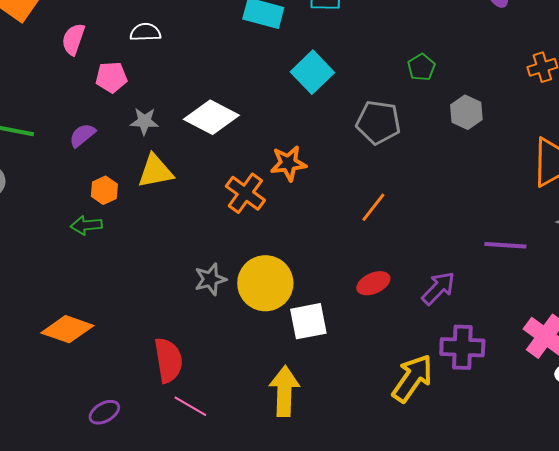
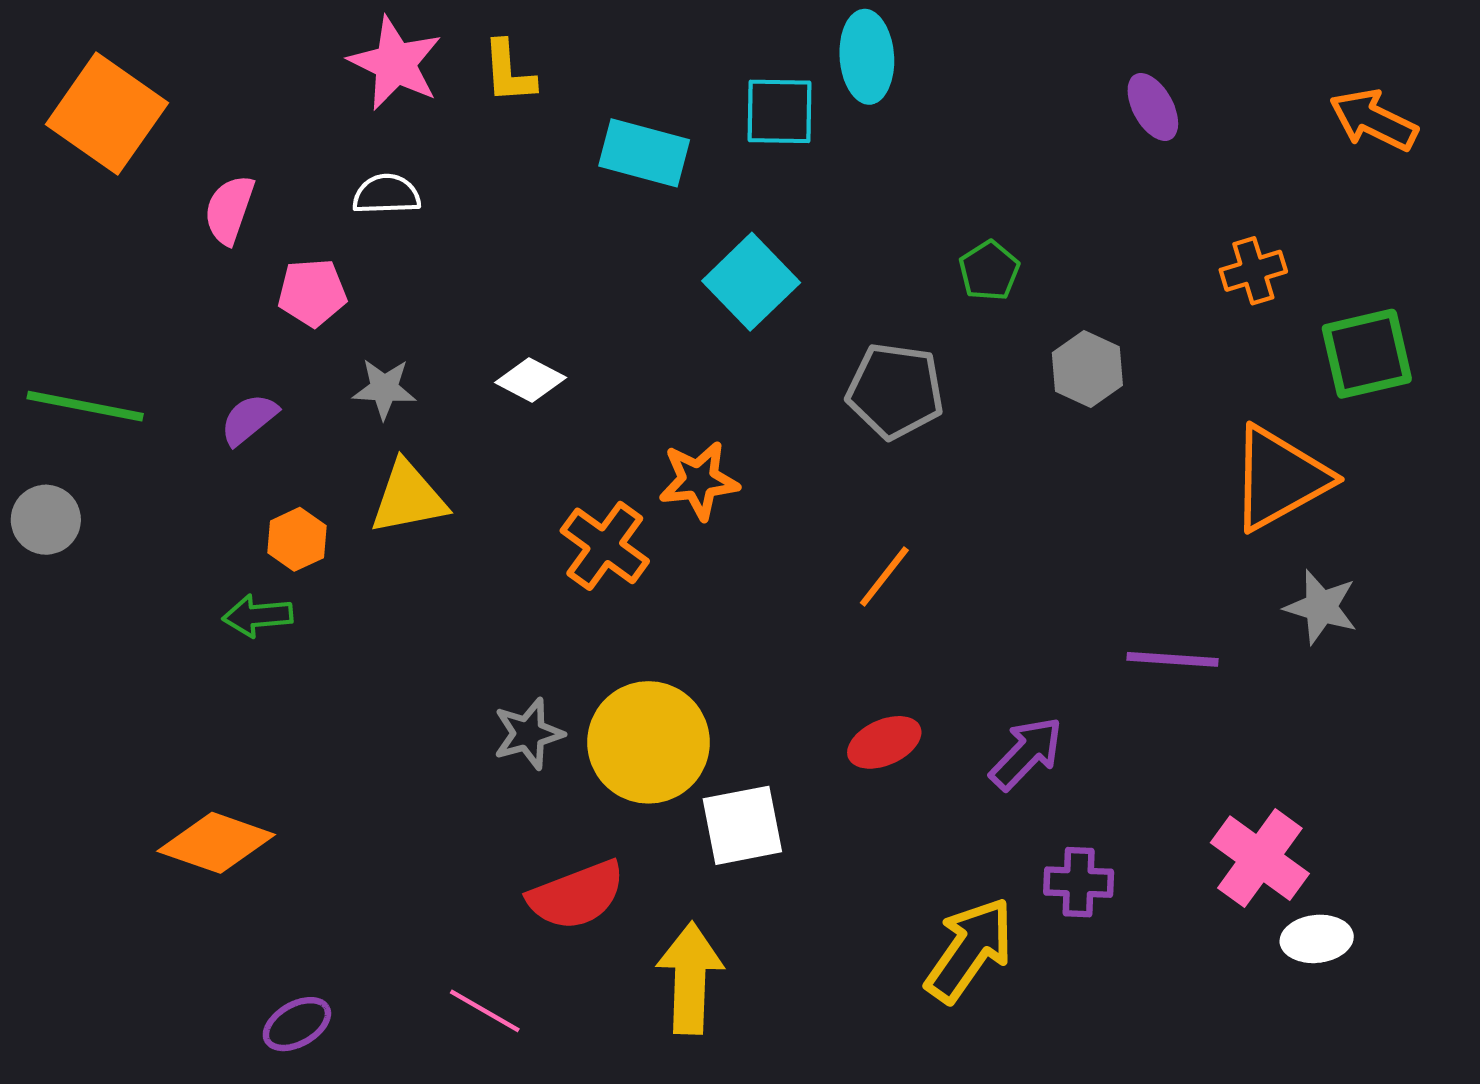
white diamond: (211, 117) -> (531, 380), size x0.6
purple cross: (462, 347) -> (1079, 882), size x0.7
red semicircle: (168, 360) -> (576, 895), moved, turned 78

